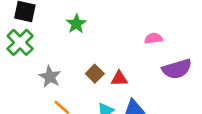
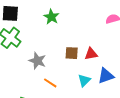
brown square: (95, 74) -> (72, 53), turned -32

